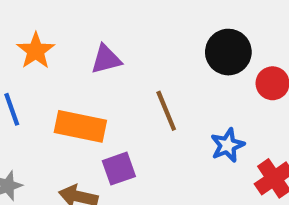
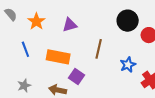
brown line: (166, 111) -> (99, 49), turned 36
purple square: (119, 169) -> (77, 77), turned -35

